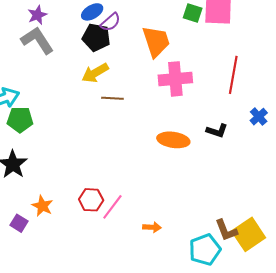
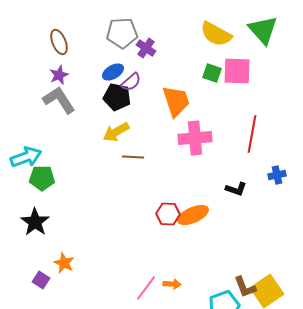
blue cross: (259, 117) -> (277, 175), turned 30
orange ellipse: (173, 140) -> (193, 215), moved, turned -32
red hexagon: (91, 200) -> (168, 214), moved
pink line: (112, 207) -> (146, 288), moved

